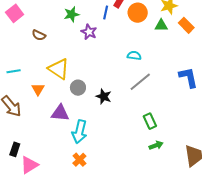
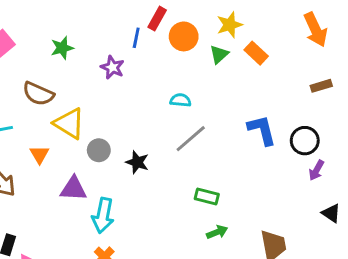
green star: (72, 14) -> (62, 48), moved
green triangle: (161, 25) -> (219, 54), turned -40
brown semicircle: (39, 35) -> (38, 94), moved, size x1.5
green rectangle: (150, 121) -> (207, 197), turned -49

